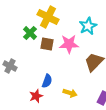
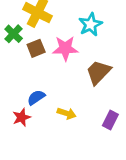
brown square: (47, 44) -> (36, 48), turned -32
blue semicircle: (47, 81) -> (36, 97), turned -144

